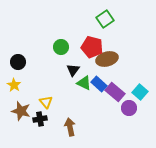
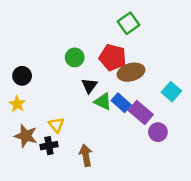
cyan square: (140, 92) -> (171, 92), moved

